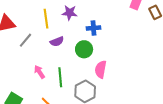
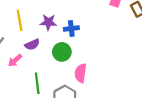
purple star: (70, 13) -> (48, 22), moved
pink arrow: (39, 72) -> (15, 60), moved, turned -96

